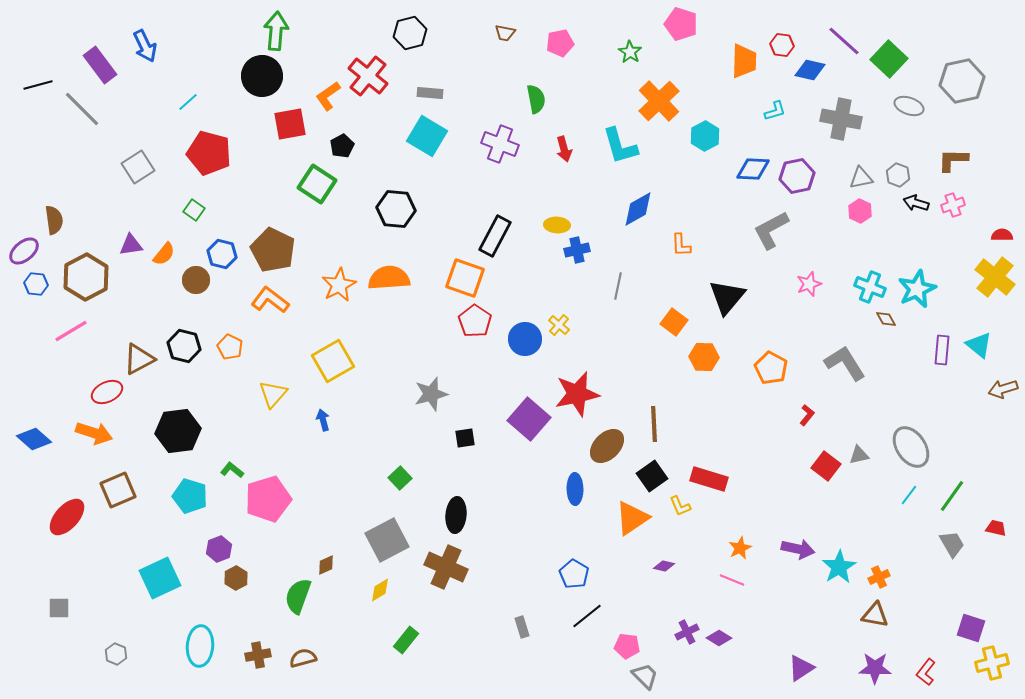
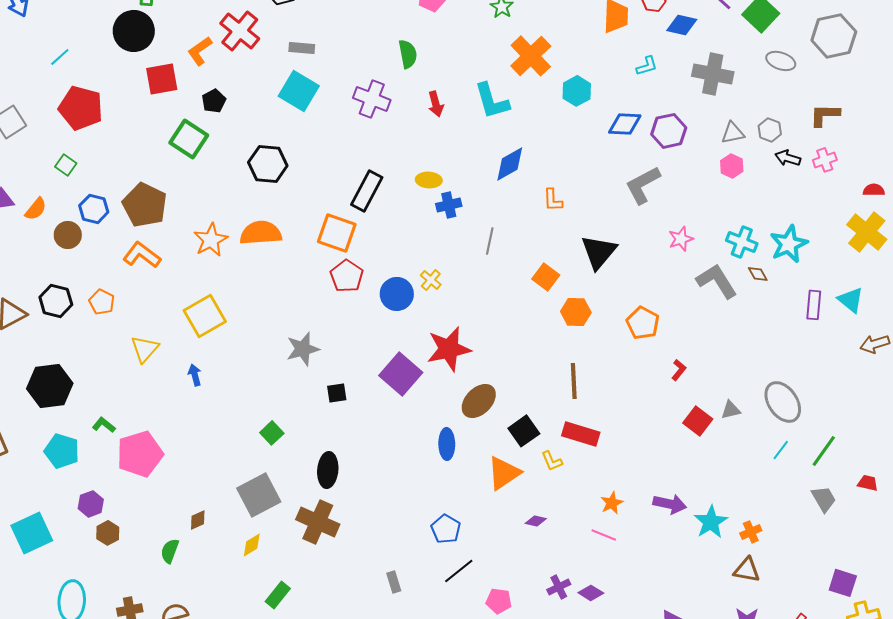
gray L-shape: (845, 363) -> (717, 281), moved
brown line: (654, 424) -> (574, 381), moved
green semicircle: (298, 596) -> (170, 551), size x0.7

